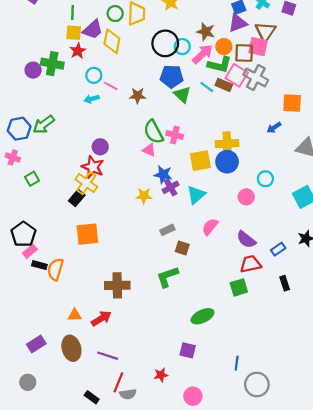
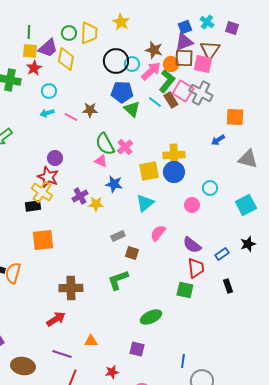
brown square: (244, 53) -> (184, 58), moved
green L-shape: (220, 65) -> (167, 81), turned -65
brown rectangle: (224, 85) -> (171, 100), turned 35
pink line: (111, 86) -> (71, 117), moved
pink cross: (175, 135) -> (125, 147), turned 35
purple cross: (171, 187) -> (80, 196), moved
black rectangle: (77, 198) -> (33, 206), turned 42
red trapezoid: (250, 264) -> (196, 268), turned 95
green square: (239, 287) -> (185, 290), turned 30
orange triangle: (75, 315) -> (91, 341), moved
brown ellipse: (71, 348) -> (23, 366), moved, turned -65

